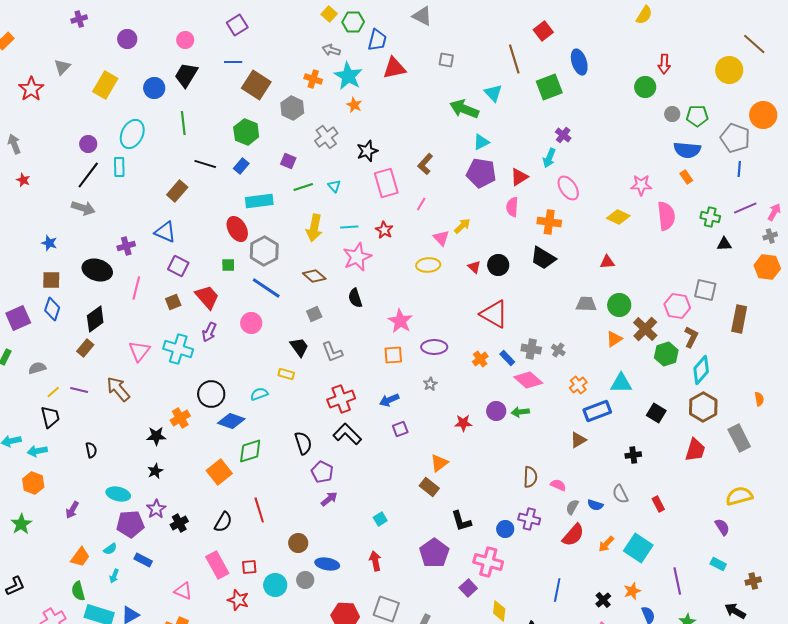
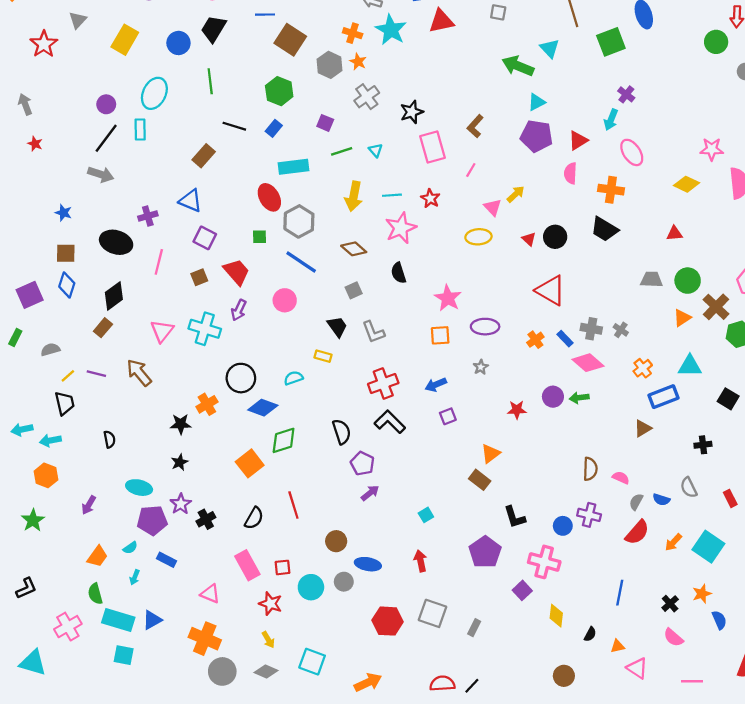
orange star: (354, 105) -> (358, 62), moved

